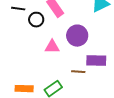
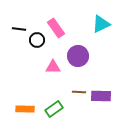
purple rectangle: (96, 61) -> (101, 96), moved

